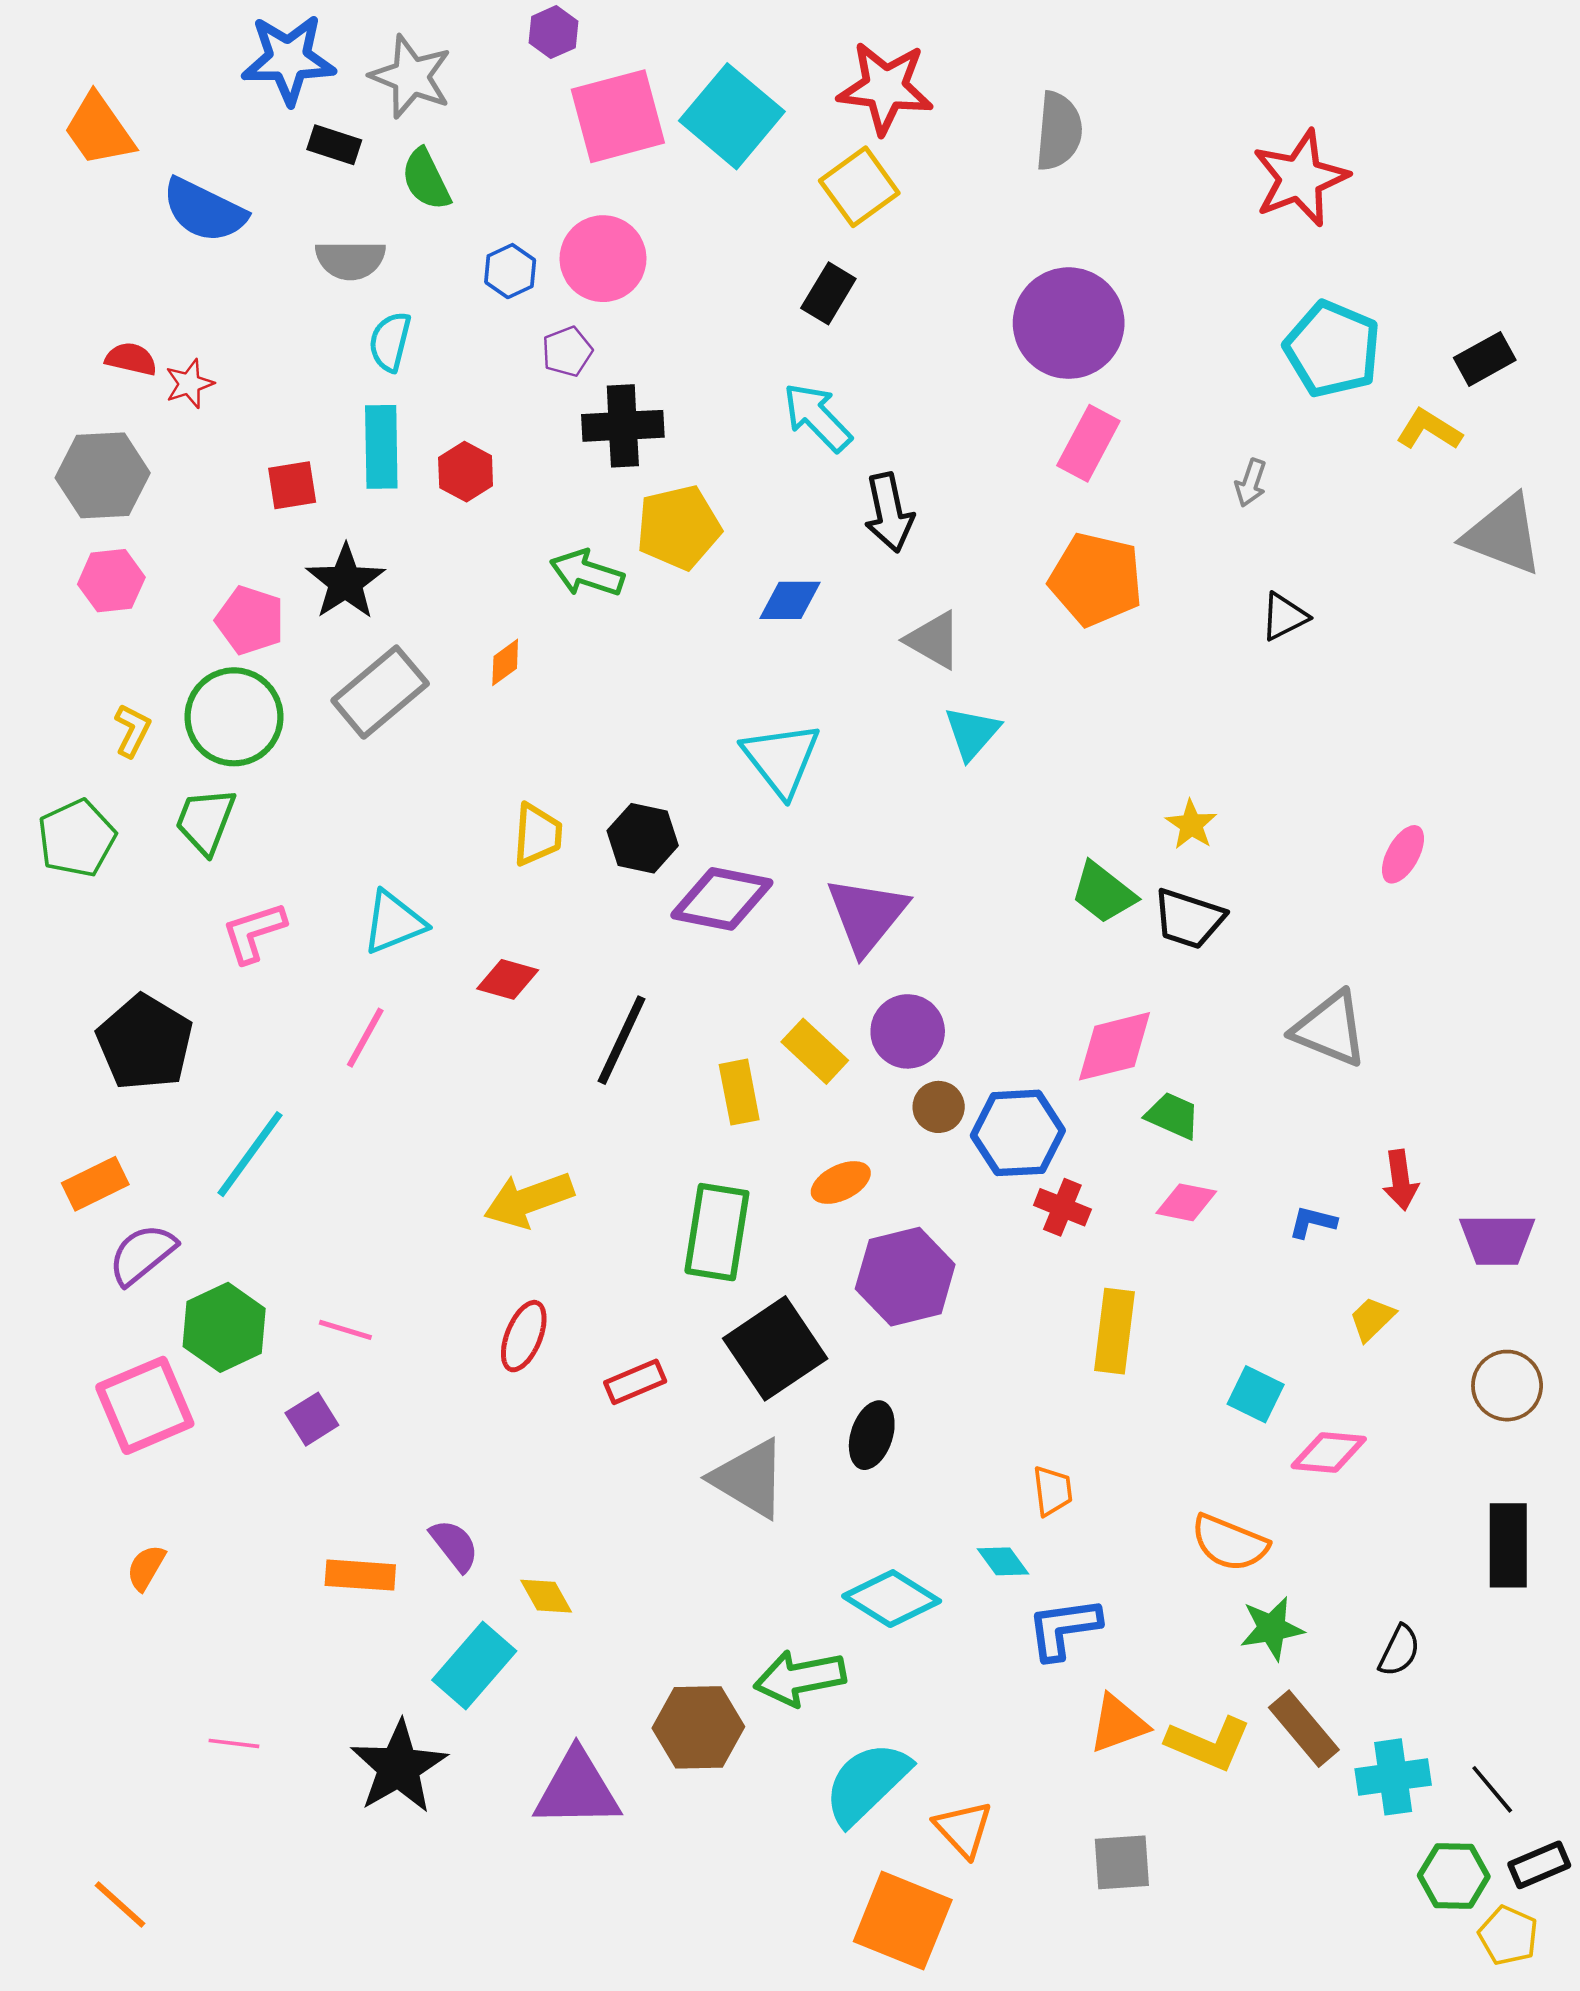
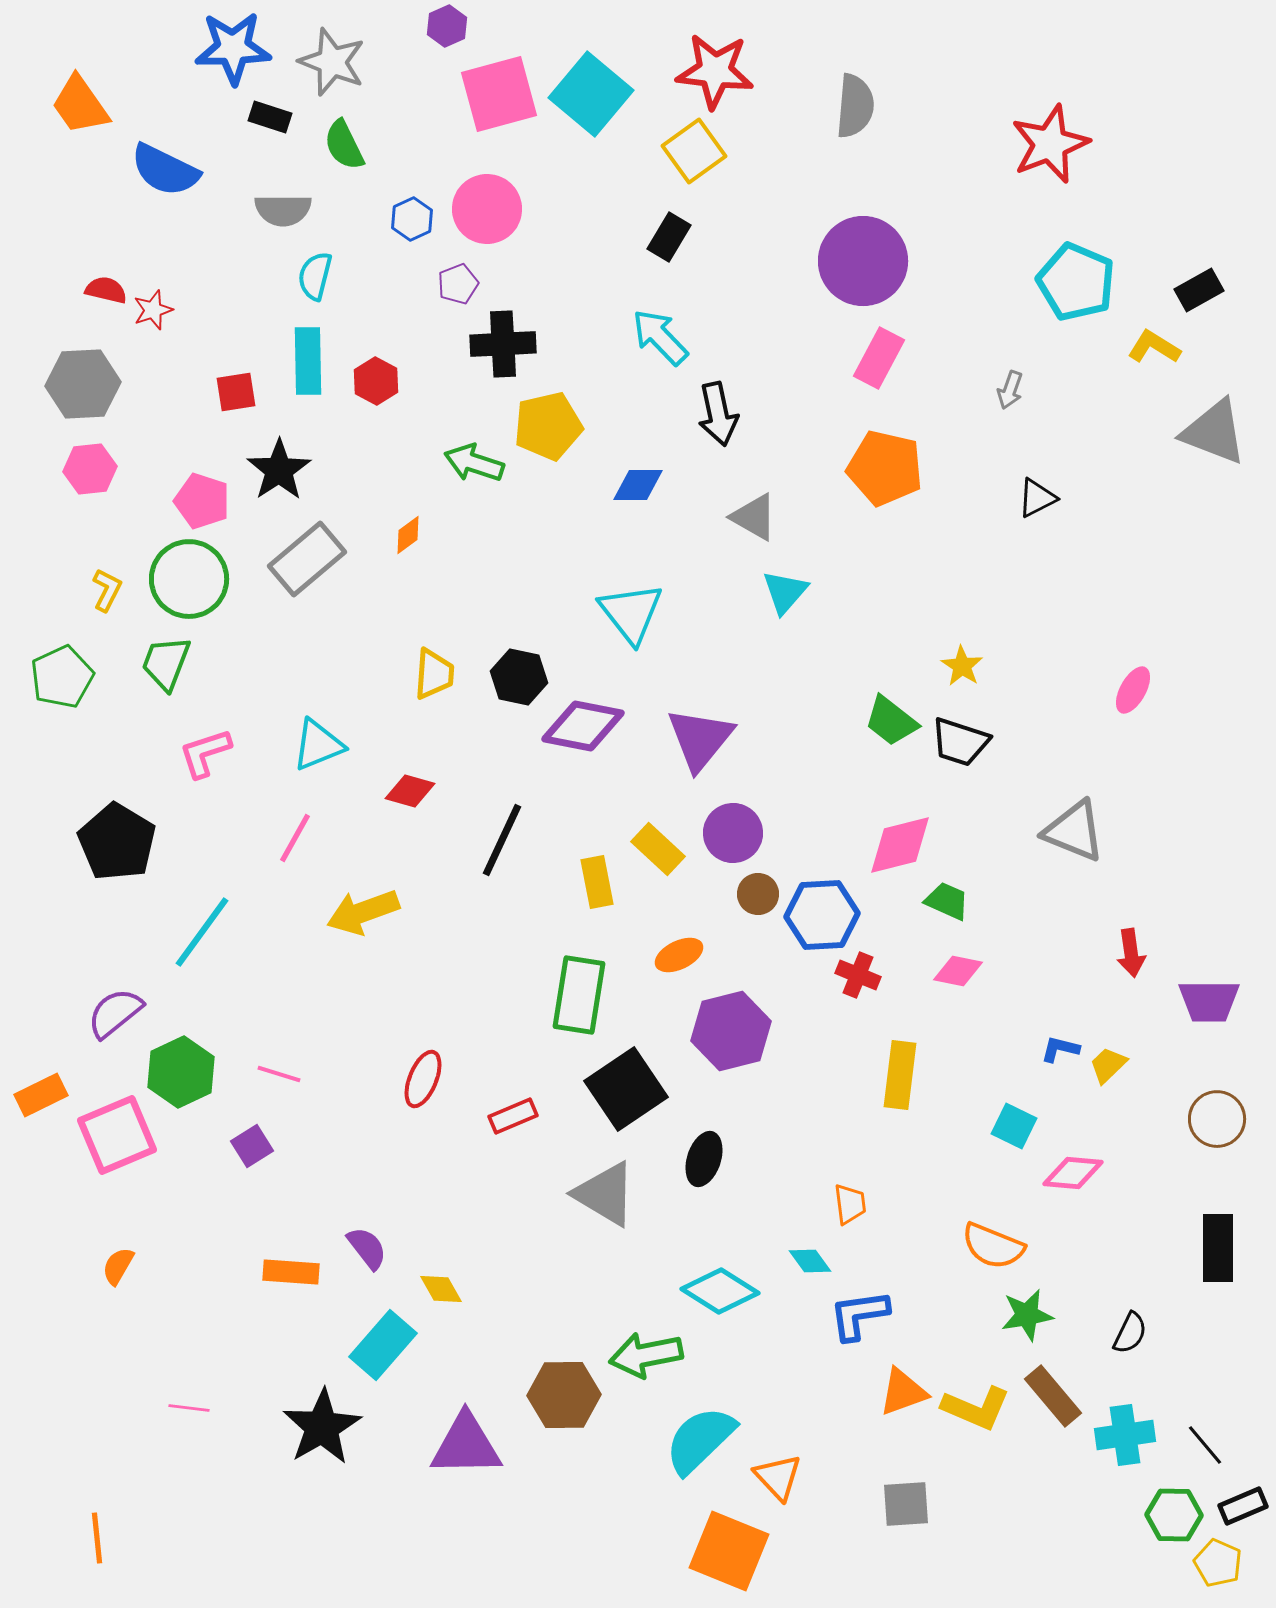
orange rectangle: (95, 1184) -> (41, 1095), moved
yellow arrow: (529, 1200) -> (363, 912), moved
blue L-shape: (1313, 1222) -> (1060, 1049), moved
orange line: (120, 1904) -> (97, 1538), turned 42

